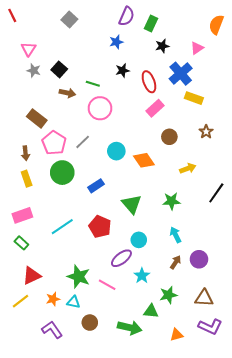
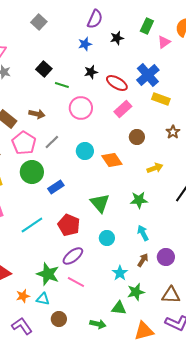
green rectangle: (151, 24) -> (147, 26), moved
black star: (162, 46) -> (117, 38), moved
pink triangle: (197, 48) -> (164, 42), moved
black square: (59, 69) -> (44, 69), moved
red ellipse: (149, 82) -> (117, 83), turned -40
brown arrow: (67, 93) -> (37, 114), moved
pink circle: (100, 108) -> (81, 108), moved
blue rectangle: (96, 186) -> (56, 187), moved
purple ellipse: (121, 258) -> (73, 256), moved
cyan star: (142, 276) -> (120, 273), moved
green arrow: (130, 328) -> (98, 324), size x0.7
orange triangle: (177, 335) -> (144, 331), size x1.5

